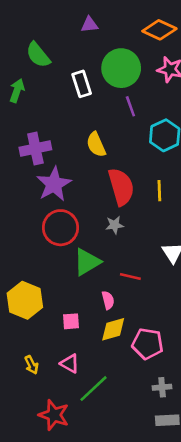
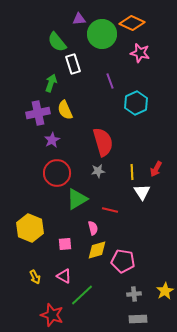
green semicircle: (38, 55) -> (57, 42), moved
green circle: (121, 68) -> (102, 34), moved
green arrow: (17, 91) -> (51, 83), moved
yellow semicircle: (96, 145) -> (65, 110), moved
purple star: (54, 184) -> (52, 140), size x0.6
yellow line: (159, 191) -> (132, 172), moved

